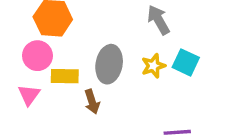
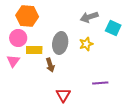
gray arrow: (158, 20) -> (89, 17), turned -78
cyan square: (186, 62) -> (113, 28), moved

